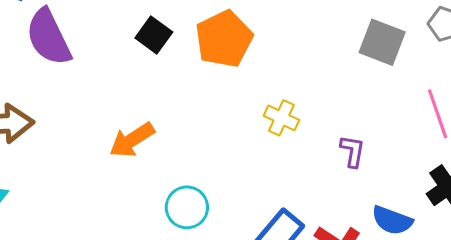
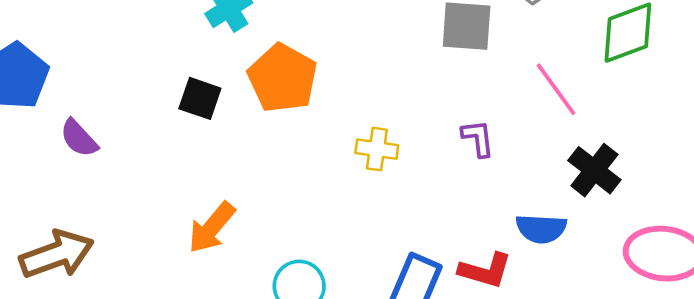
purple semicircle: (48, 37) -> (79, 138), size x0.6
purple L-shape: (352, 151) -> (478, 138), moved

